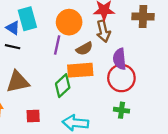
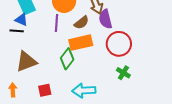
blue triangle: (13, 28) -> (21, 20), moved
purple semicircle: (120, 59) -> (105, 19), moved
green cross: (122, 110) -> (123, 73), turned 32

